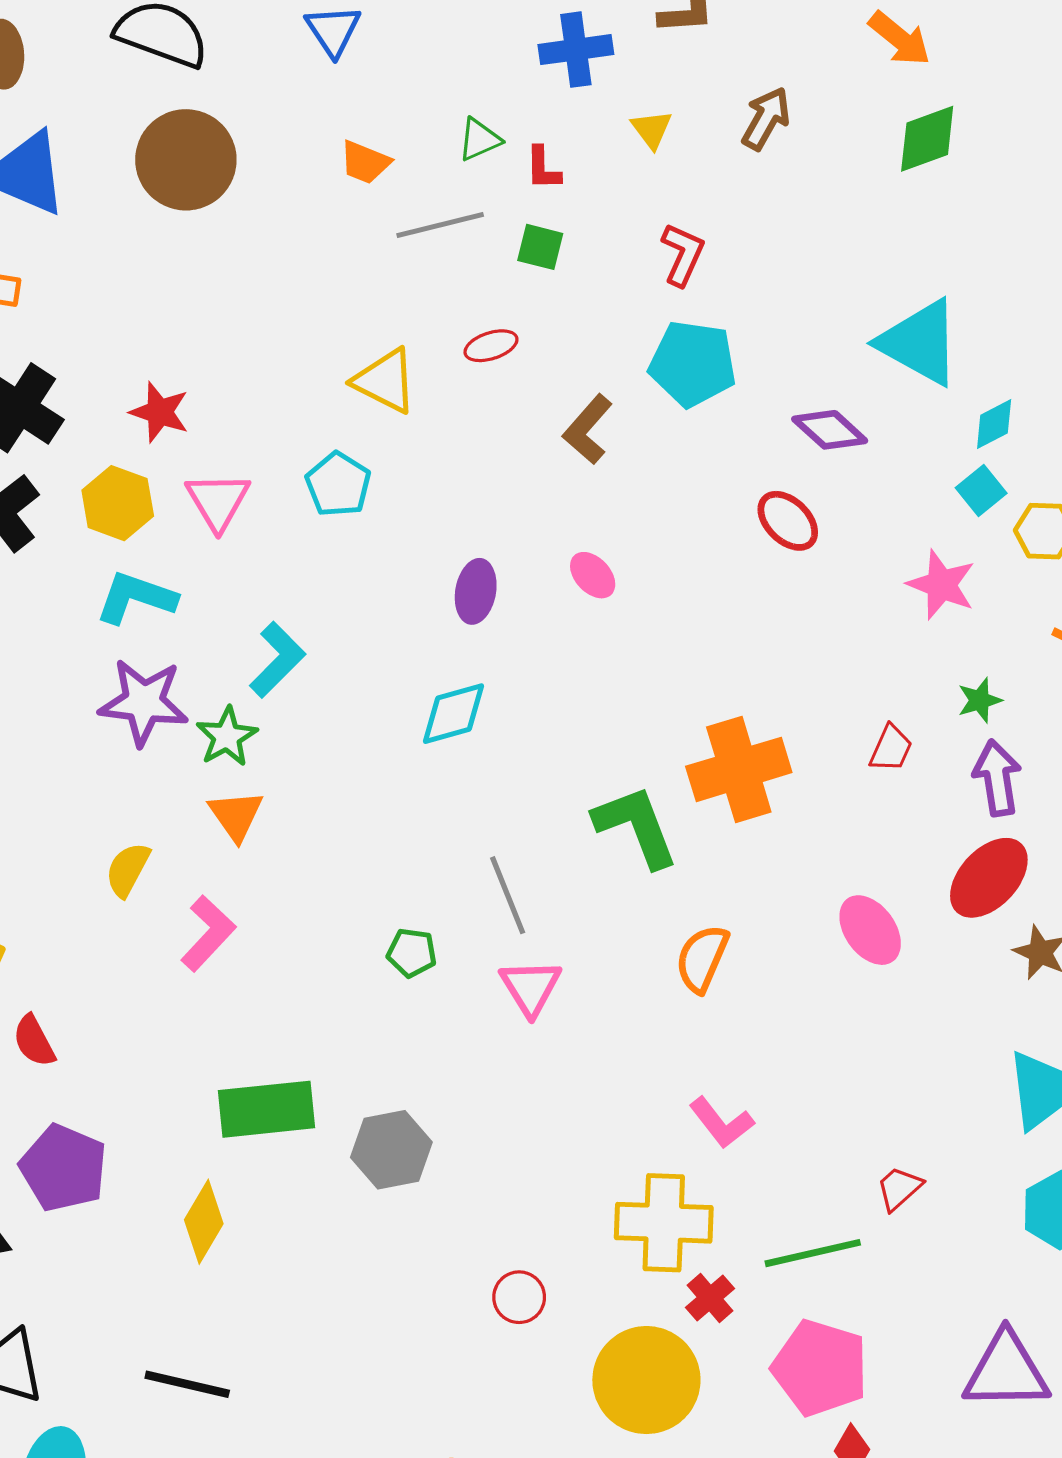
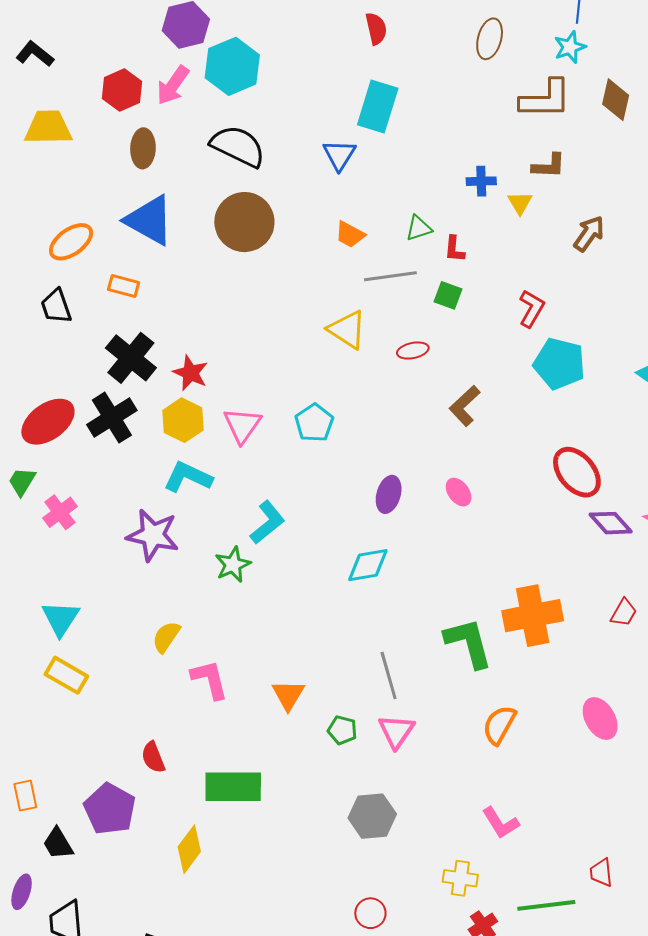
blue cross: (576, 50) -> (481, 181), size x0.7
yellow triangle: (652, 129) -> (520, 203), moved
cyan pentagon: (693, 364) -> (559, 364), moved
yellow triangle: (385, 381) -> (347, 330), moved
red star: (160, 412) -> (190, 373), moved
purple diamond: (830, 430) -> (611, 523), moved
red ellipse: (788, 521) -> (577, 472), size x1.4
purple star: (144, 702) -> (153, 535), moved
orange triangle: (236, 815) -> (288, 695), moved
pink L-shape: (208, 933) -> (210, 679), turned -63
green pentagon: (412, 953) -> (342, 730), moved
red semicircle: (34, 1041) -> (153, 757), moved
gray hexagon: (391, 1150) -> (372, 816), moved
red trapezoid: (899, 1188) -> (601, 873), turned -60
yellow cross: (664, 1223) -> (460, 878), size x0.6

